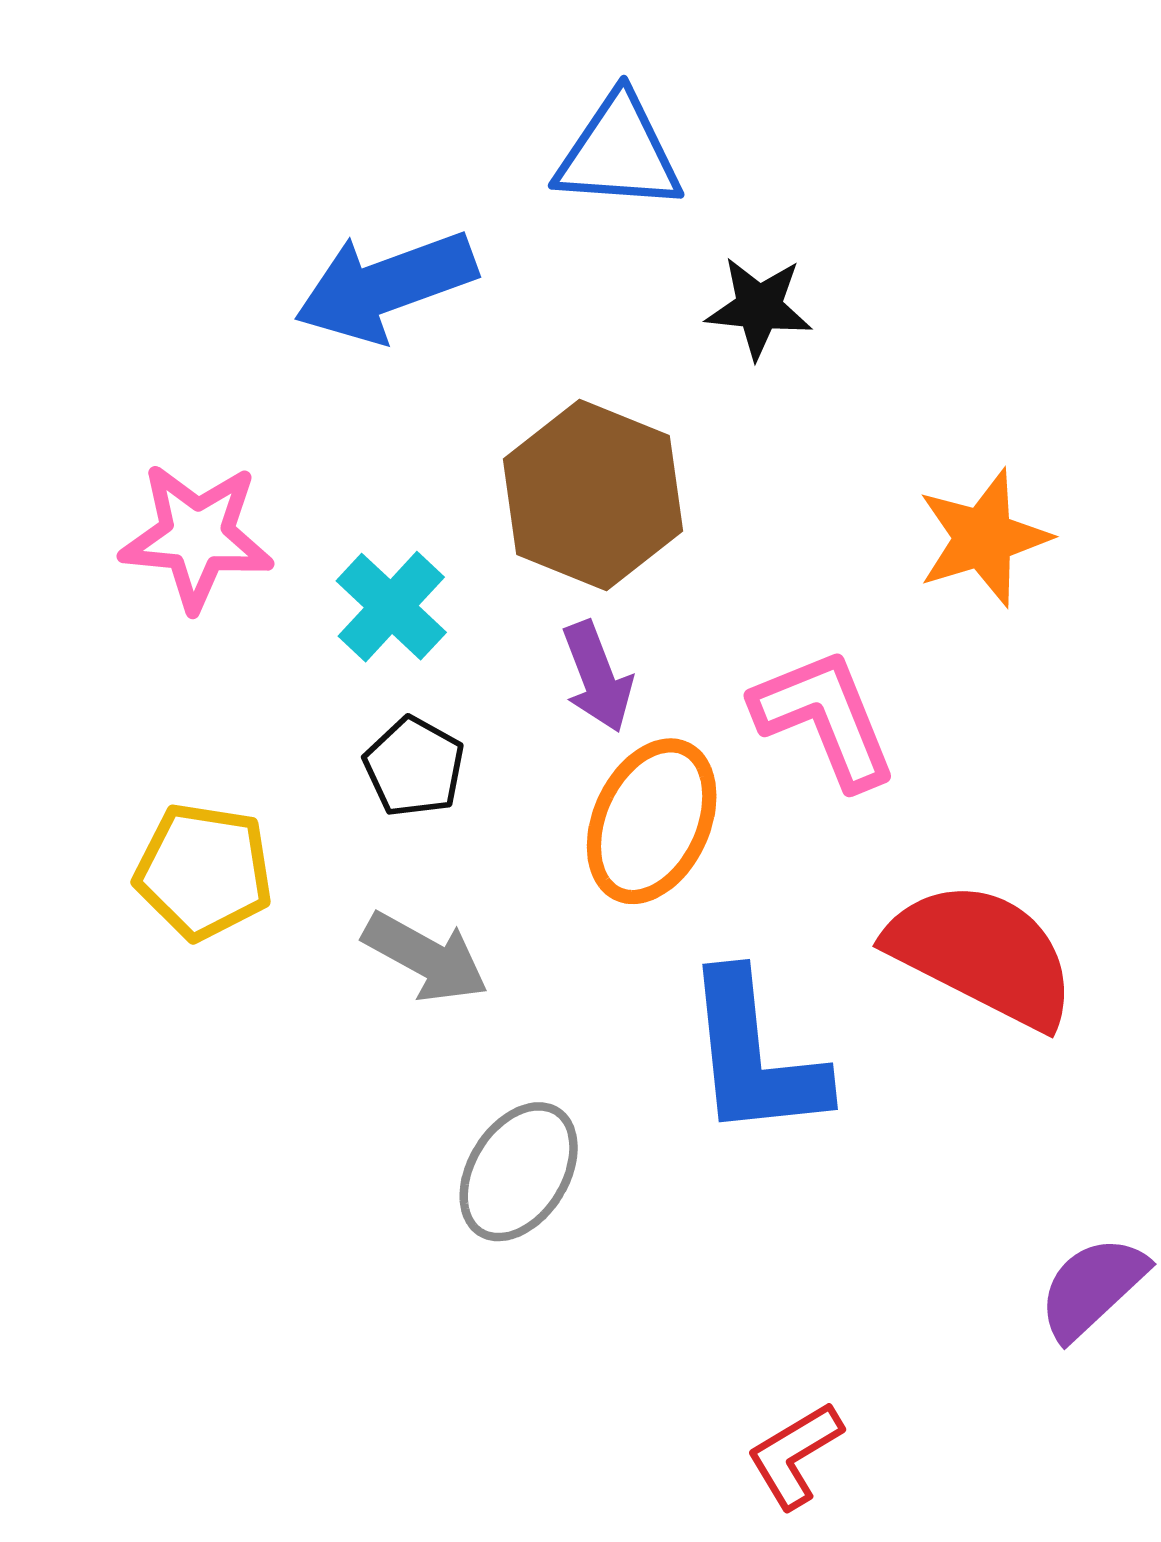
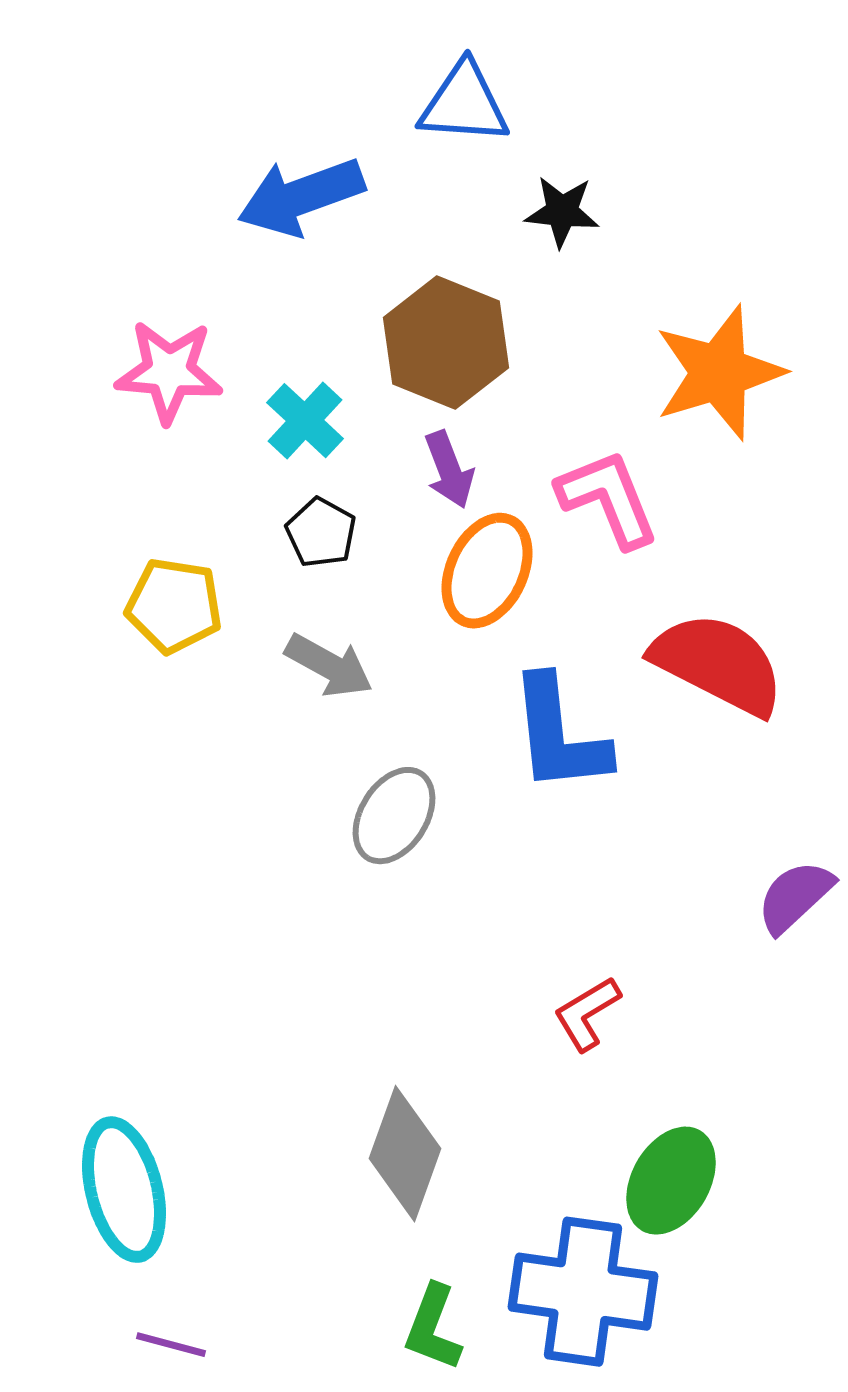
orange star: (984, 538) -> (719, 373), size x1.4

